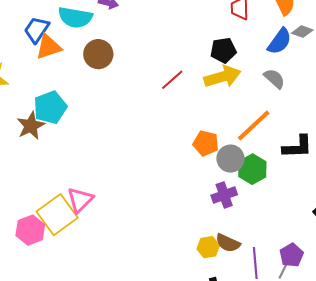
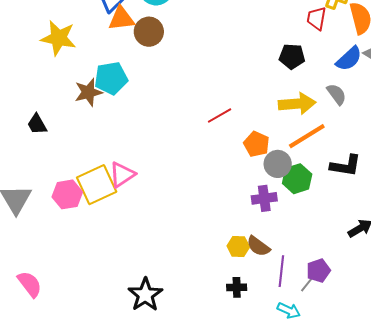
brown circle: (98, 54) -> (149, 32), moved
yellow arrow: (222, 77) -> (297, 104), moved
red line: (172, 80) -> (220, 116), moved

